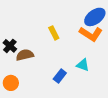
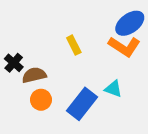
blue rectangle: (60, 76) -> (82, 104), size x1.6
orange circle: (11, 83) -> (41, 100), moved

